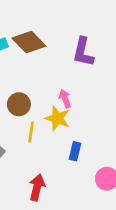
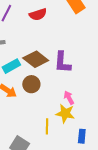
purple L-shape: (83, 52) -> (62, 62), moved
brown circle: (19, 104) -> (31, 84), moved

